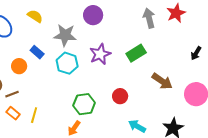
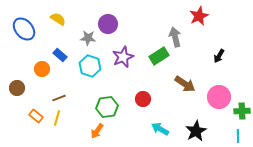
purple circle: (93, 15) -> (108, 24), moved
gray arrow: (149, 18) -> (175, 37), moved
gray star: (65, 35) -> (88, 38), size x0.7
brown line: (12, 94) -> (59, 98), moved

